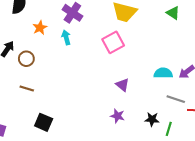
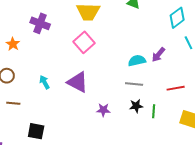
cyan arrow: (66, 37) -> (45, 82), moved
purple triangle: (123, 85) -> (78, 82), moved, size x1.6
gray line: (176, 99) -> (134, 84), moved

